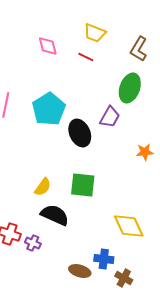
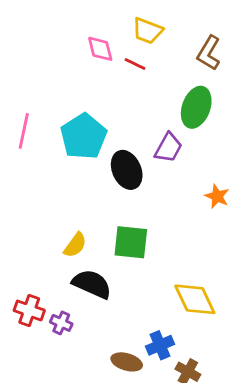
pink diamond: (48, 46) -> (100, 49), moved
orange star: (145, 152) -> (217, 196), turned 30
blue cross: (104, 259) -> (160, 345), turned -30

